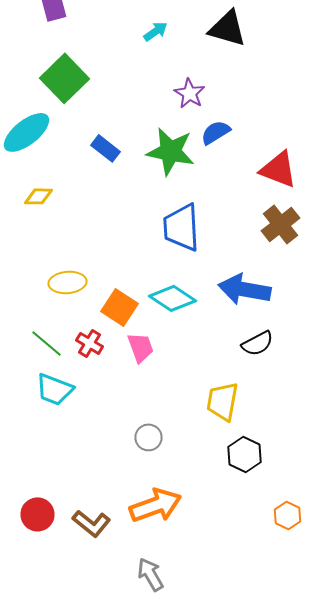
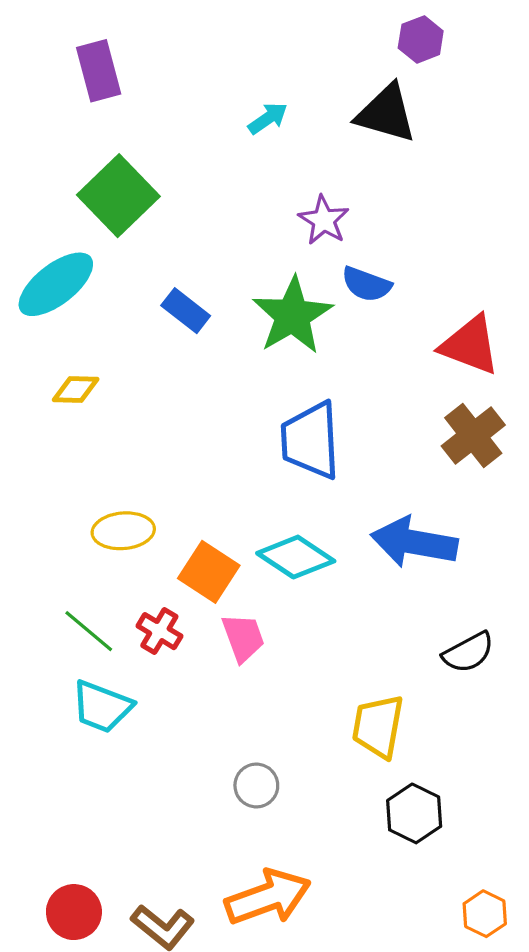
blue semicircle: (216, 132) -> (366, 284), turned -128
green star: (170, 151) -> (293, 316), turned 30
black semicircle: (258, 343) -> (468, 652), moved

